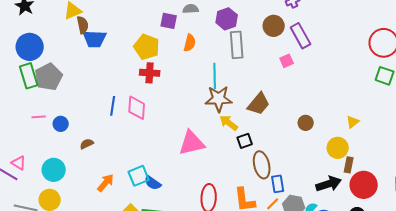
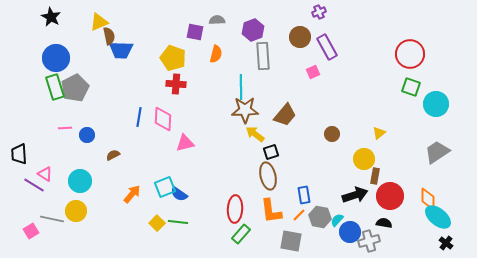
pink triangle: (192, 143) -> (185, 143), moved, size x0.7
brown ellipse: (262, 165) -> (268, 176), moved

